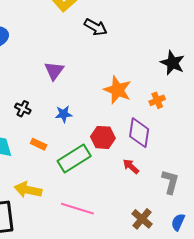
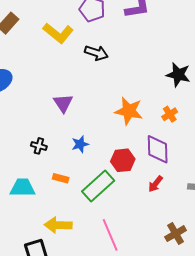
red arrow: (131, 166) -> (155, 184), turned -84
pink line: (77, 209) -> (110, 235), turned 60
brown cross: (142, 219) -> (176, 234), turned 30

